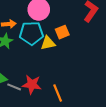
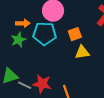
yellow triangle: (48, 43) -> (82, 52), moved

